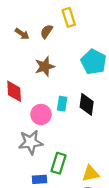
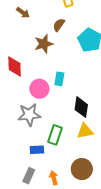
brown semicircle: (47, 31) -> (59, 25), moved
black diamond: (87, 104) -> (81, 107), moved
yellow triangle: (91, 174) -> (85, 131), moved

